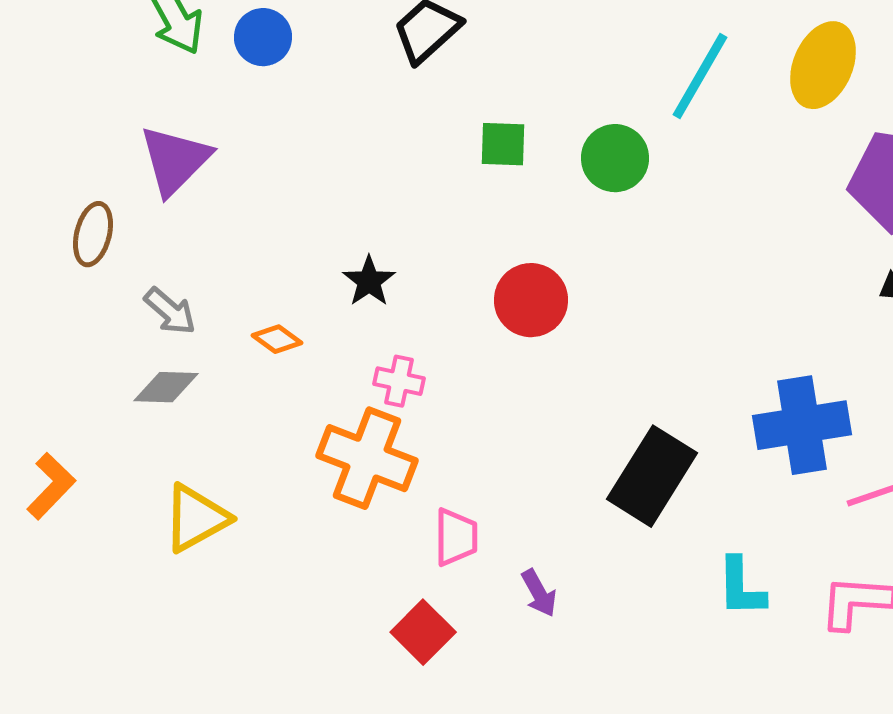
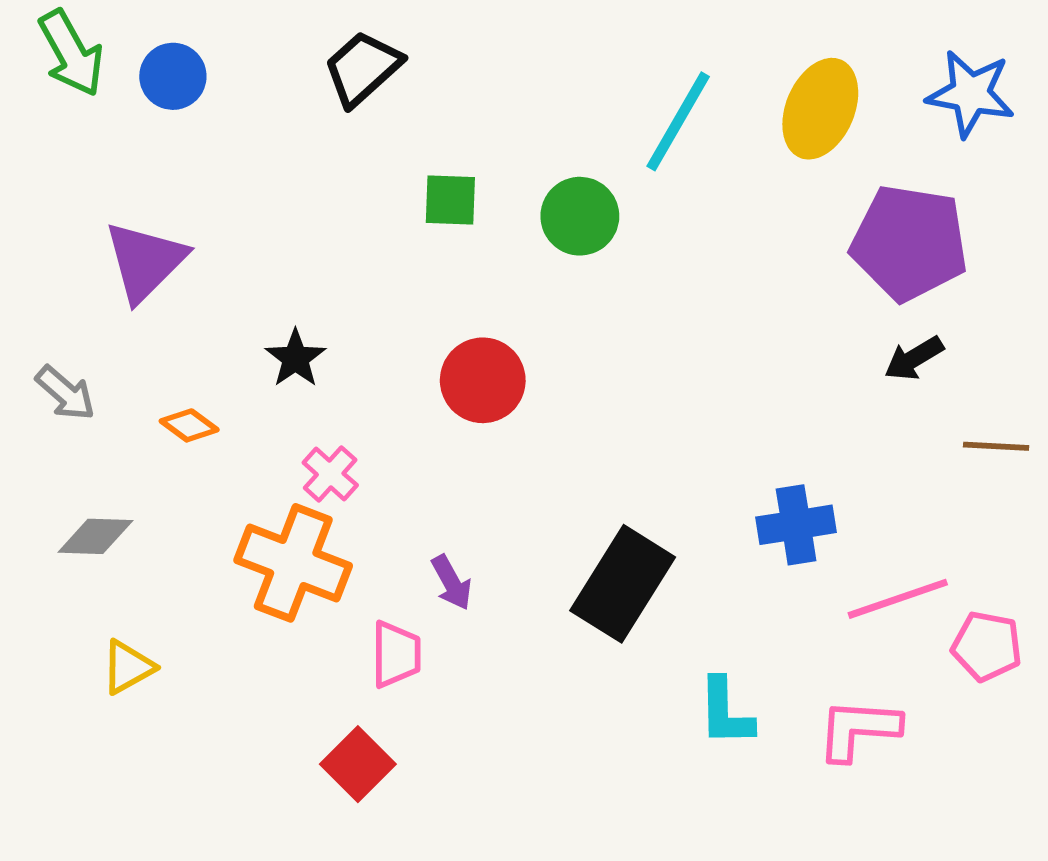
purple triangle: (175, 160) -> (145, 261), moved
pink cross: (399, 381) -> (330, 474), turned 30
gray diamond: (166, 387) -> (95, 536), moved
blue cross: (802, 425) -> (796, 525), size x0.7
yellow triangle: (196, 518) -> (128, 667), moved, size x0.7
purple arrow: (539, 593) -> (452, 583), moved

